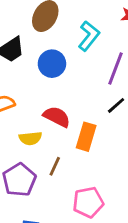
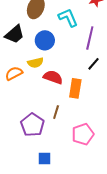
cyan L-shape: (89, 36) -> (68, 18), turned -55
yellow semicircle: (30, 138) -> (36, 63), moved

